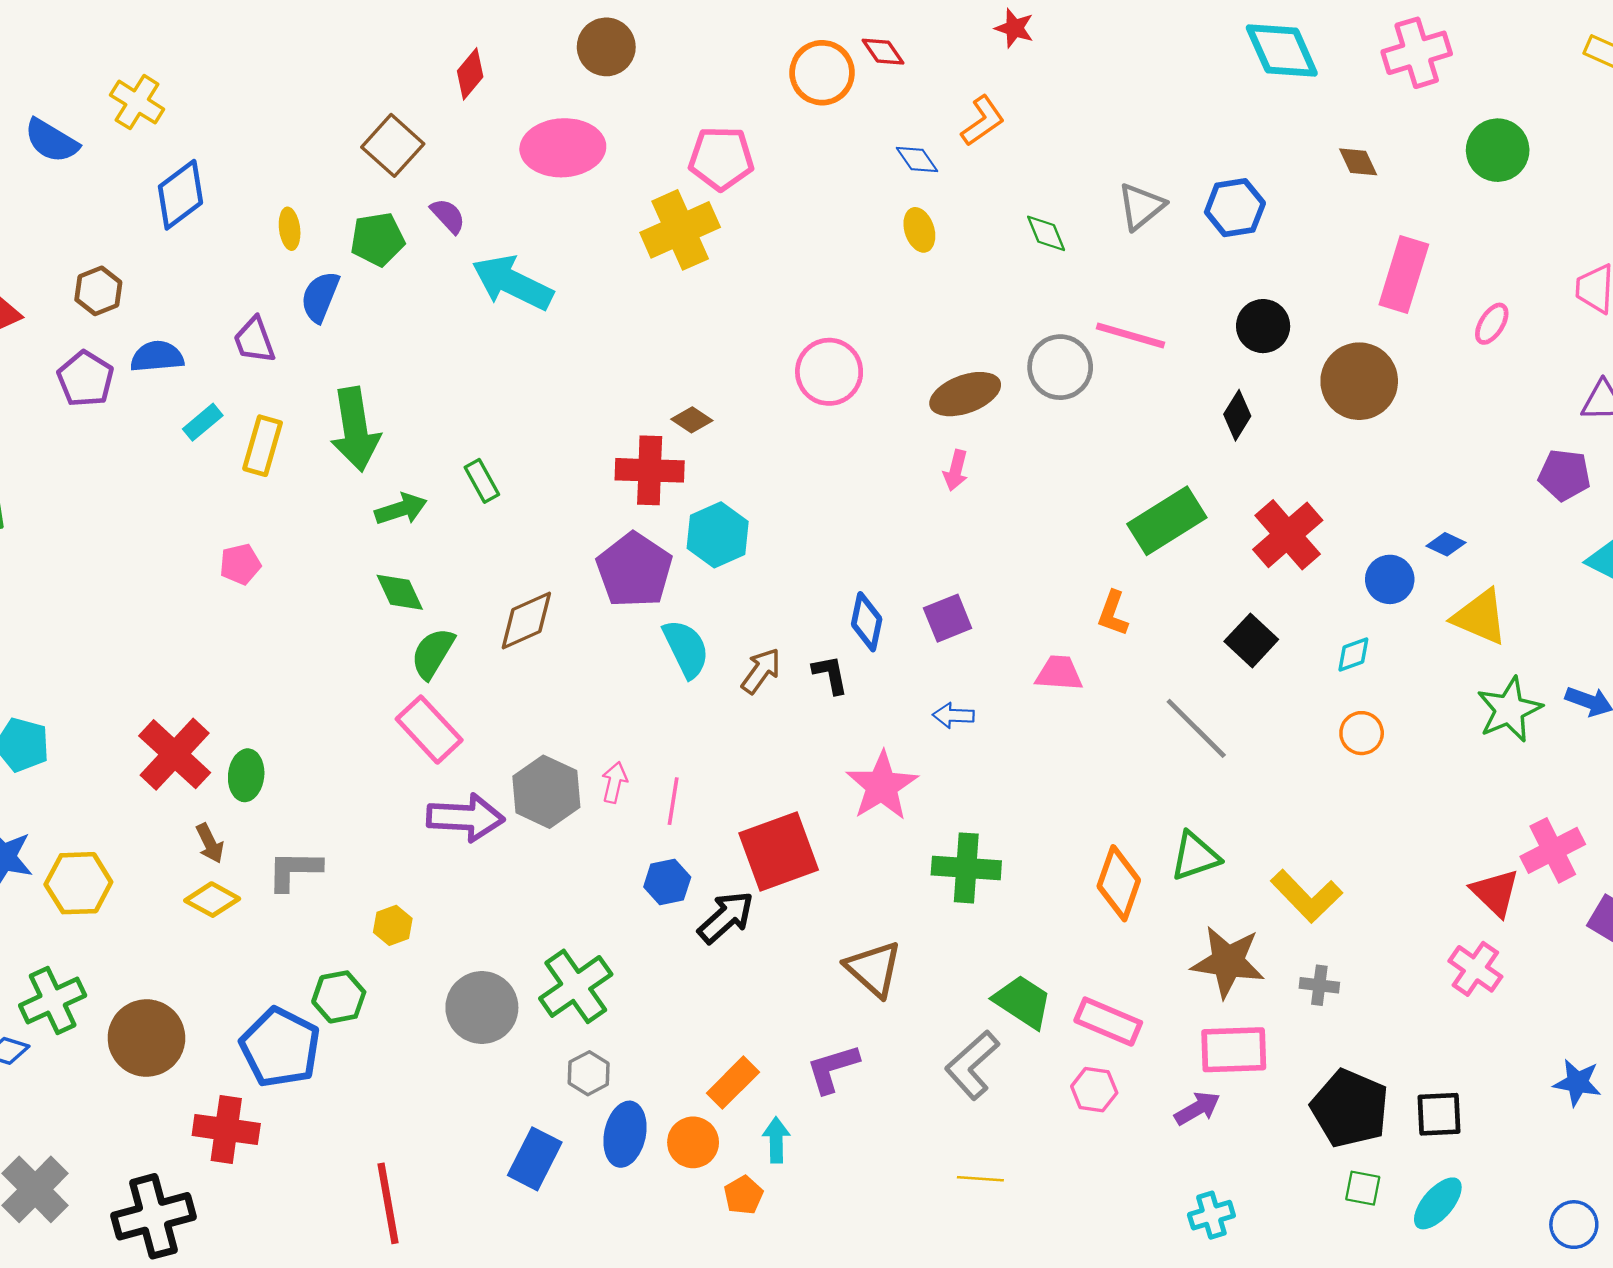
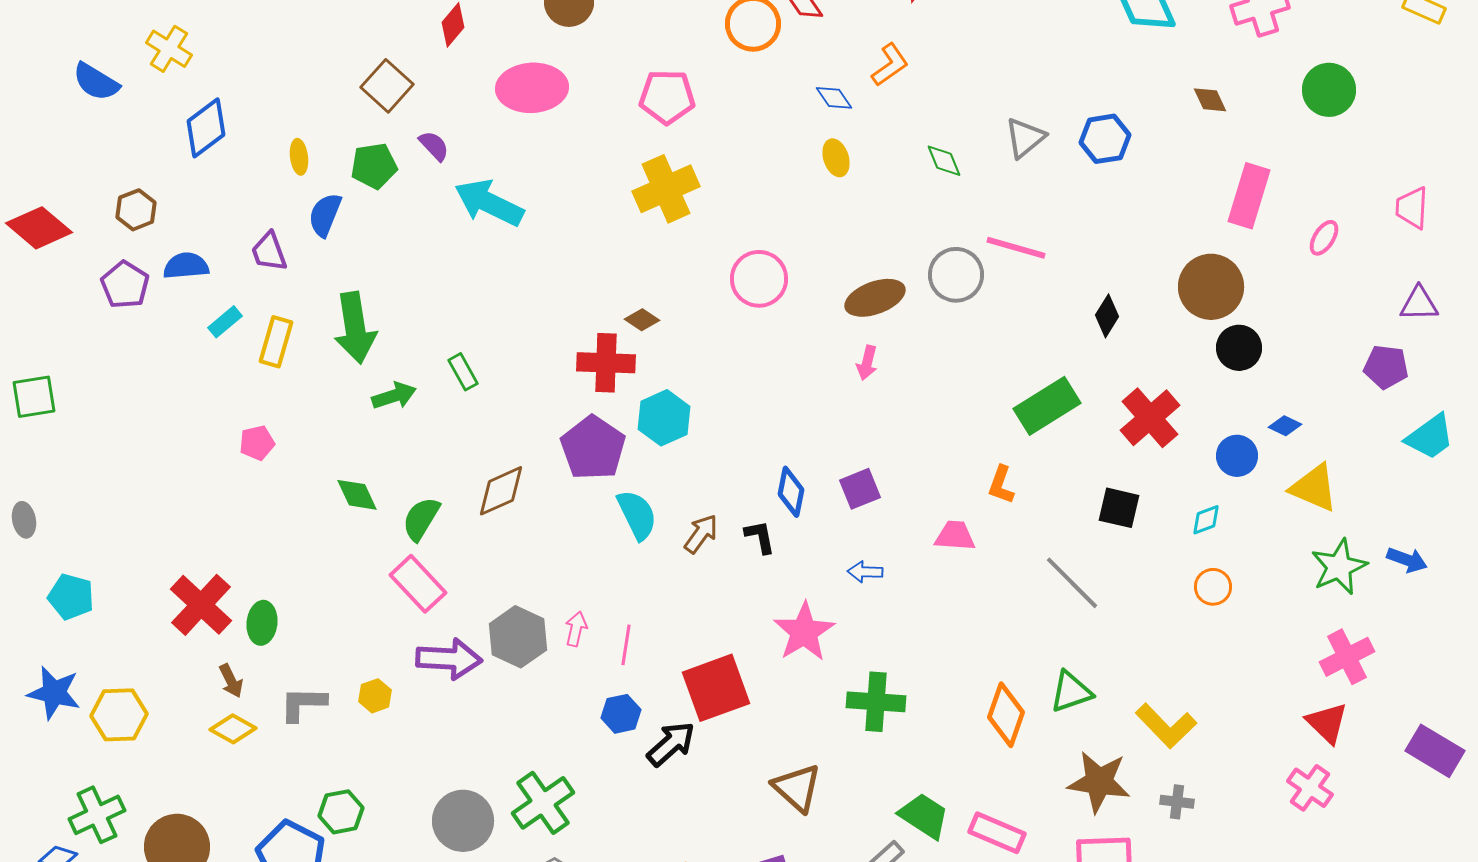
yellow cross: (680, 230) -> (666, 189), moved
black circle: (1263, 326) -> (1239, 348), moved
green diamond: (400, 592) -> (357, 495), moved
black square: (1251, 640) -> (1119, 508), turned -30
pink cross: (1553, 850) -> (1347, 657), moved
yellow hexagon: (393, 925) -> (375, 696), moved

